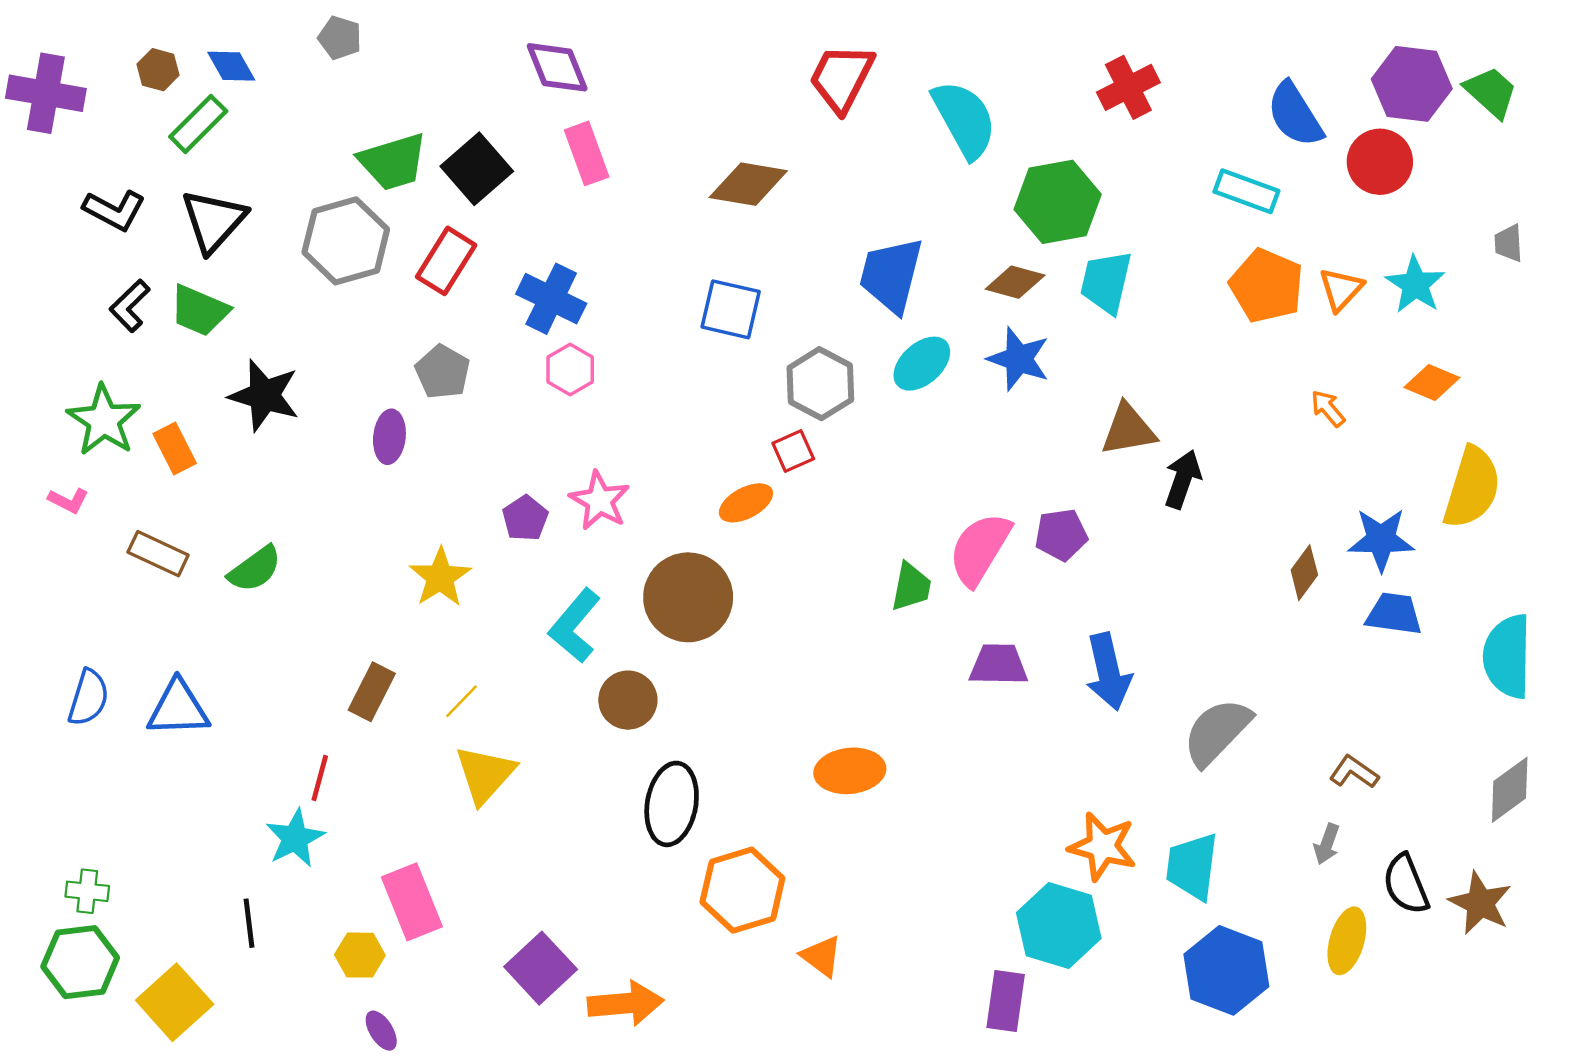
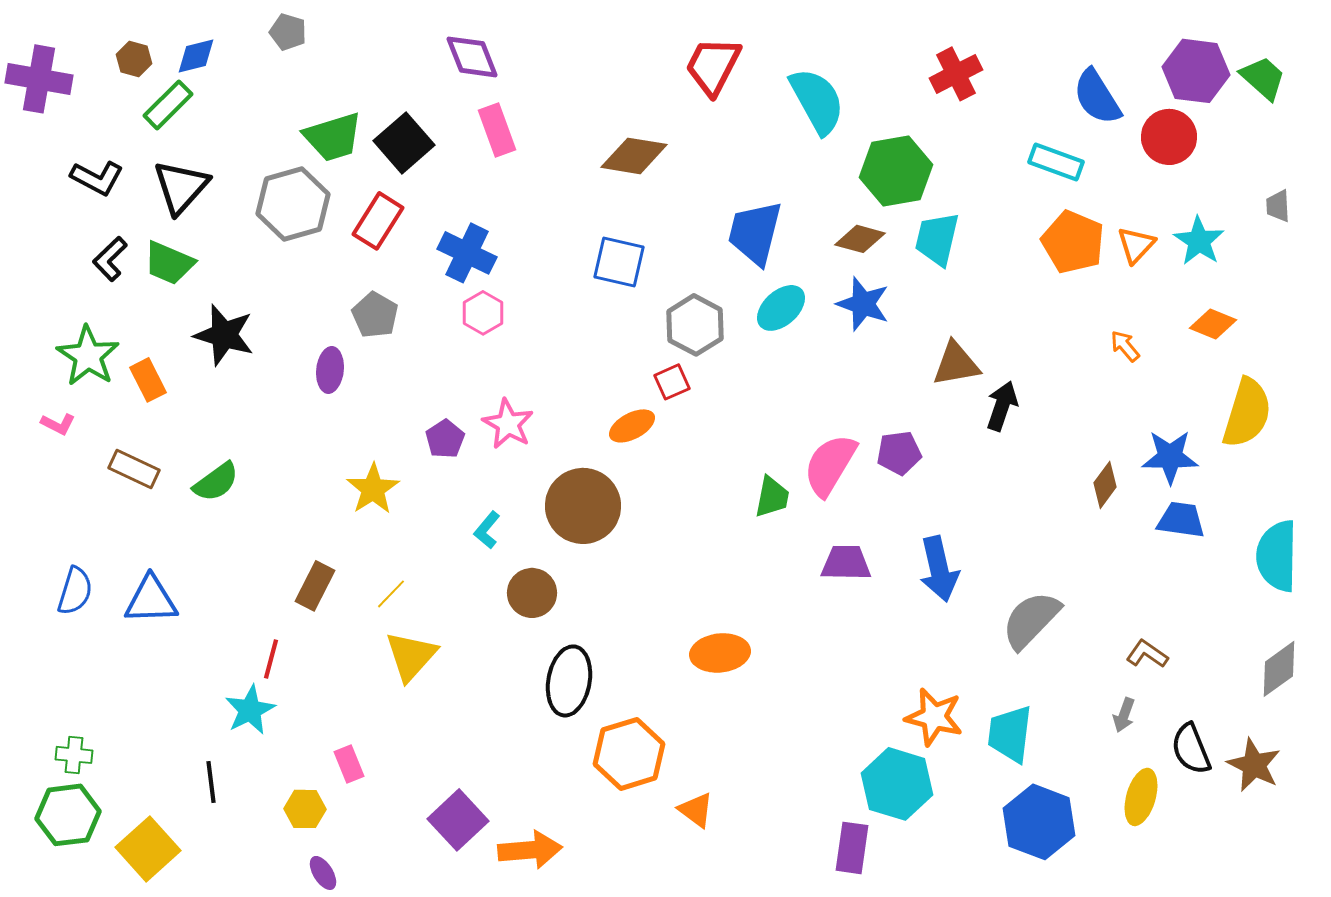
blue diamond: (231, 66) -> (196, 56), turned -75
cyan L-shape: (575, 626) -> (487, 530), size x0.6
pink rectangle: (412, 902) -> (349, 764), size x0.6

